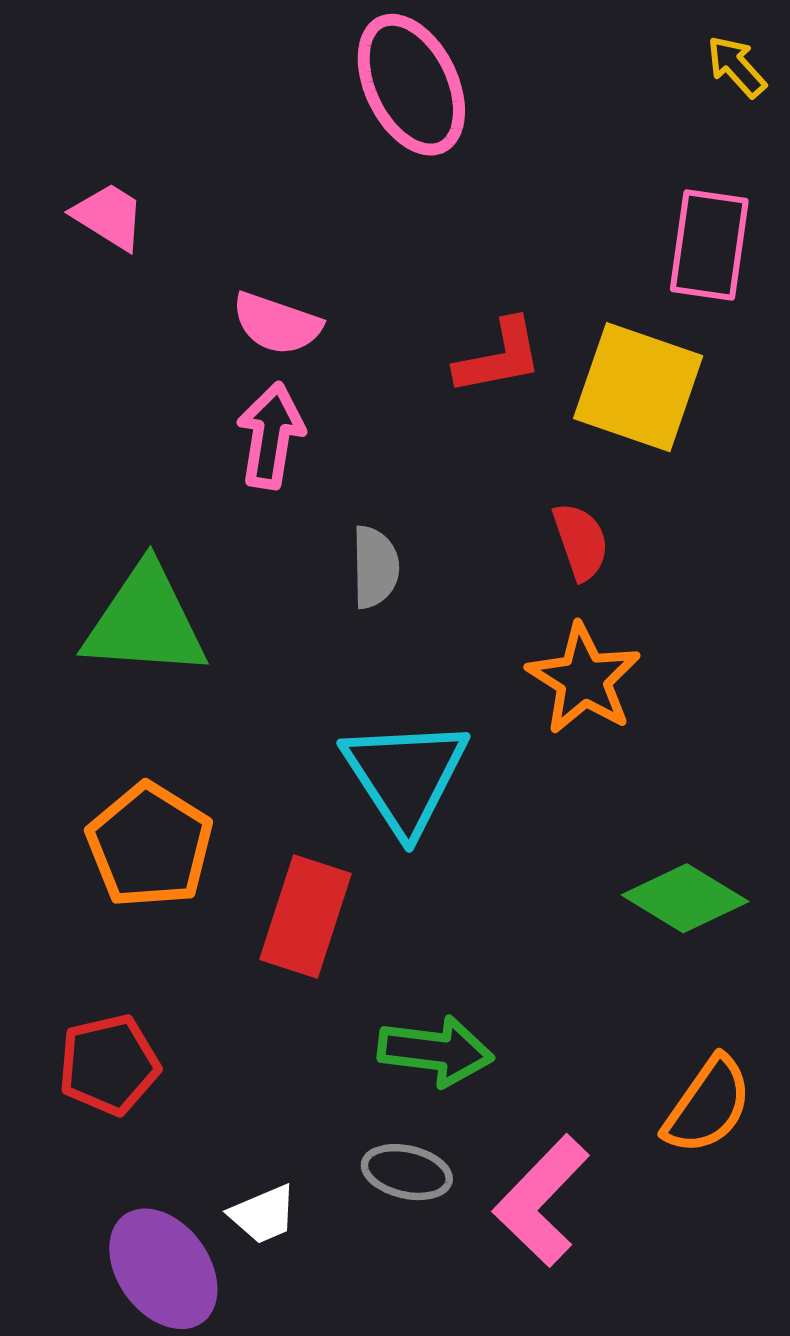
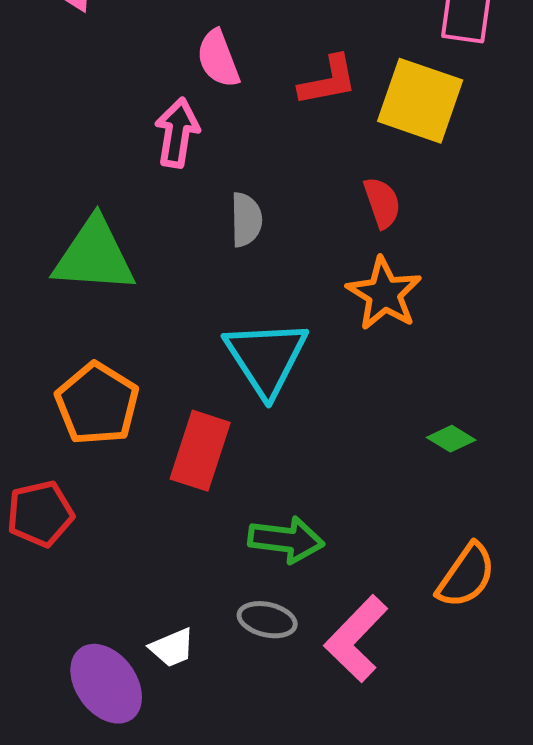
pink semicircle: (277, 324) -> (218, 59), moved, turned 50
green diamond: (685, 898) -> (451, 439), size x0.6
red pentagon: (109, 1065) -> (40, 514), moved

